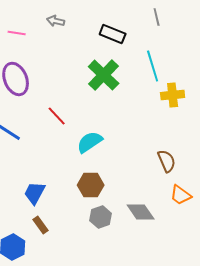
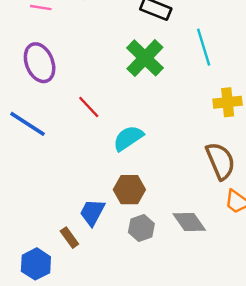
yellow cross: (173, 95) -> (228, 102), moved
brown semicircle: (167, 161) -> (220, 161), size x1.4
blue trapezoid: (35, 193) -> (92, 212), moved

